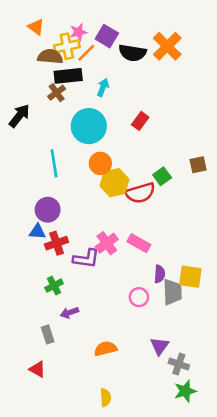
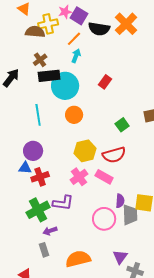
pink star: (78, 32) -> (65, 12), moved
orange line: (86, 53) -> (74, 39), moved
black rectangle: (68, 76) -> (49, 76), moved
yellow hexagon: (114, 183) -> (85, 151), moved
red semicircle: (140, 193) -> (114, 155), moved
purple L-shape: (86, 259) -> (63, 203), moved
green cross: (54, 286) -> (38, 210), size x1.6
pink circle: (139, 297) -> (104, 219), size x1.5
gray rectangle: (48, 334) -> (44, 250), moved
orange semicircle: (105, 349) -> (78, 259), size x1.4

